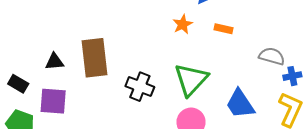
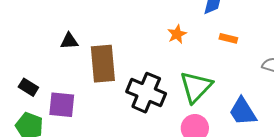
orange star: (183, 24) -> (177, 34), moved
black triangle: (54, 62) -> (69, 41), moved
black cross: (140, 87) -> (146, 93), size x1.4

